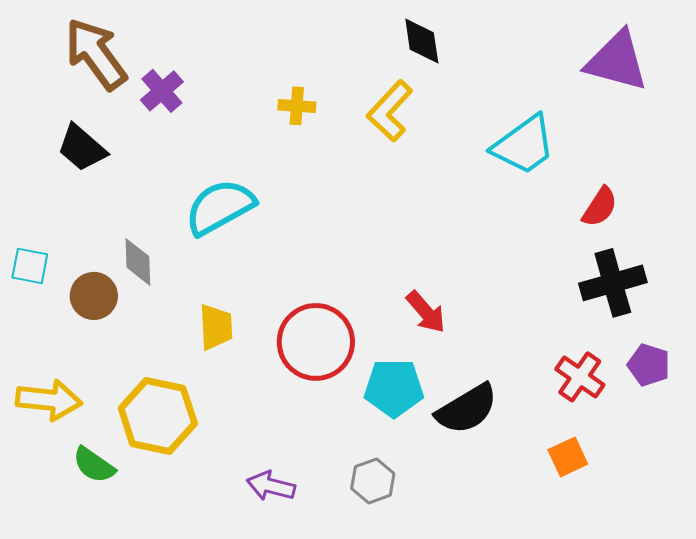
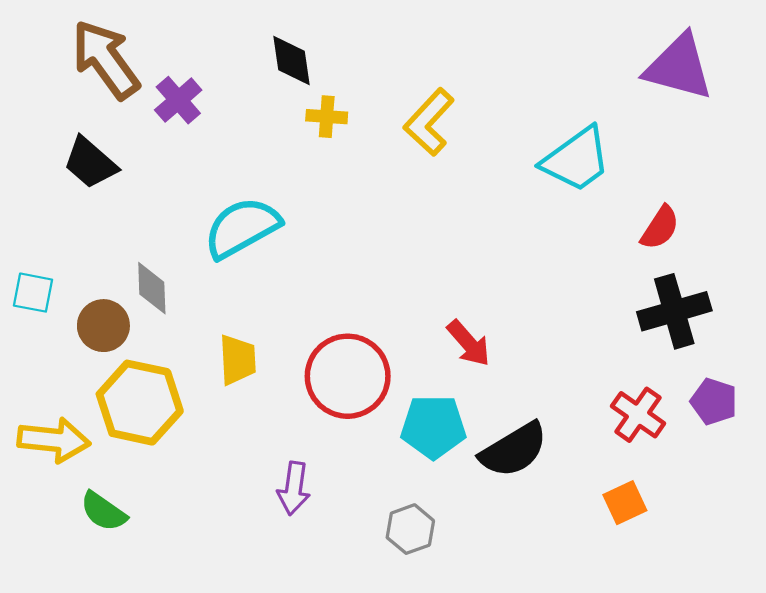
black diamond: (422, 41) -> (292, 60), moved
yellow hexagon: (158, 416) -> (140, 403), moved
purple arrow: (271, 486) -> (294, 488), moved, turned -96

